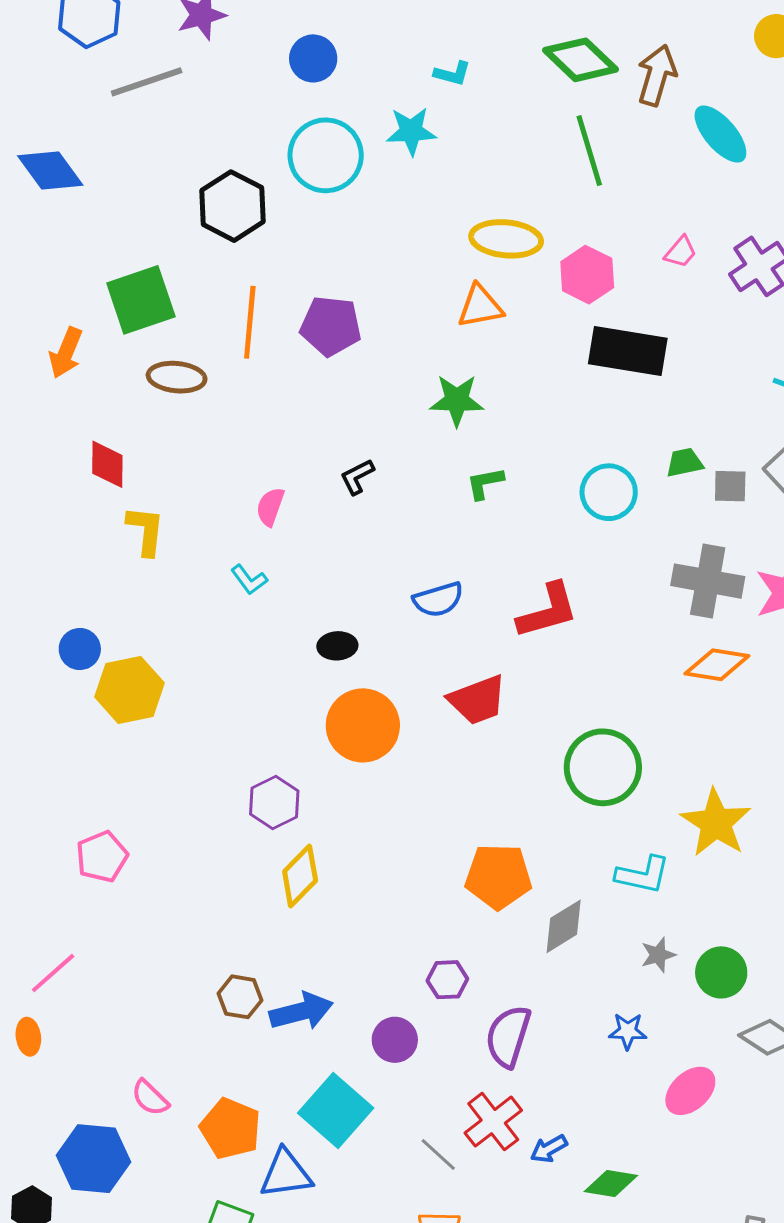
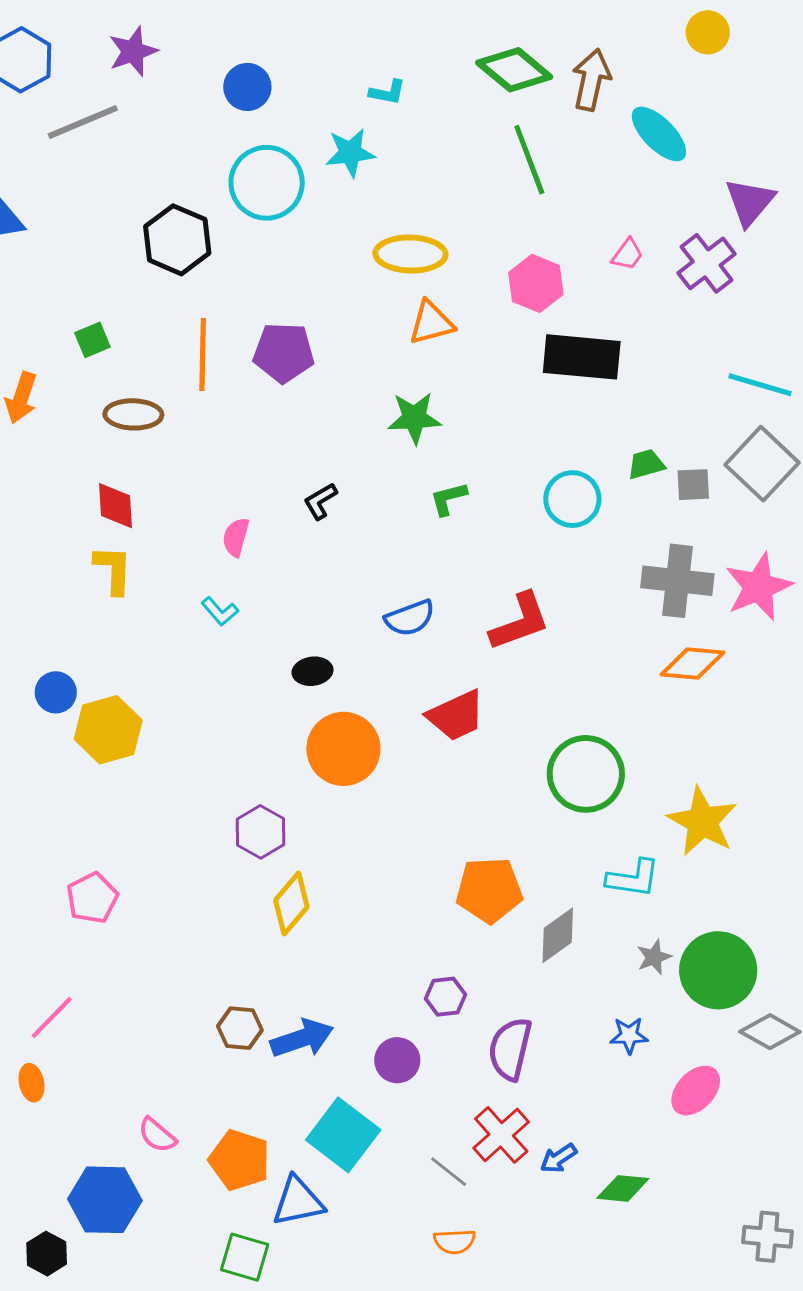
yellow ellipse: (506, 239) -> (410, 254), moved
green square: (141, 300) -> (92, 340), size x0.5
red diamond: (107, 464) -> (115, 506), moved
green circle: (721, 972) -> (718, 970), size x1.5

